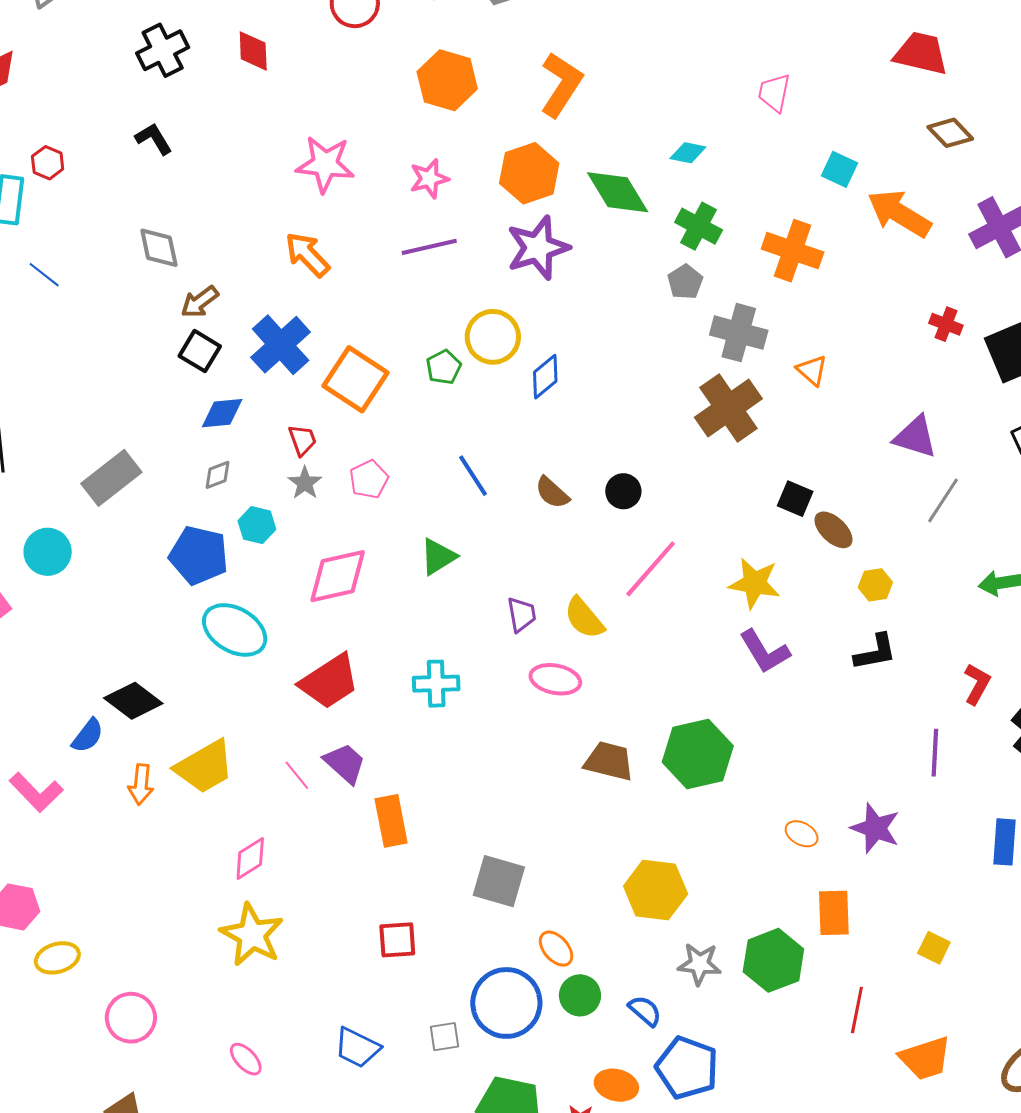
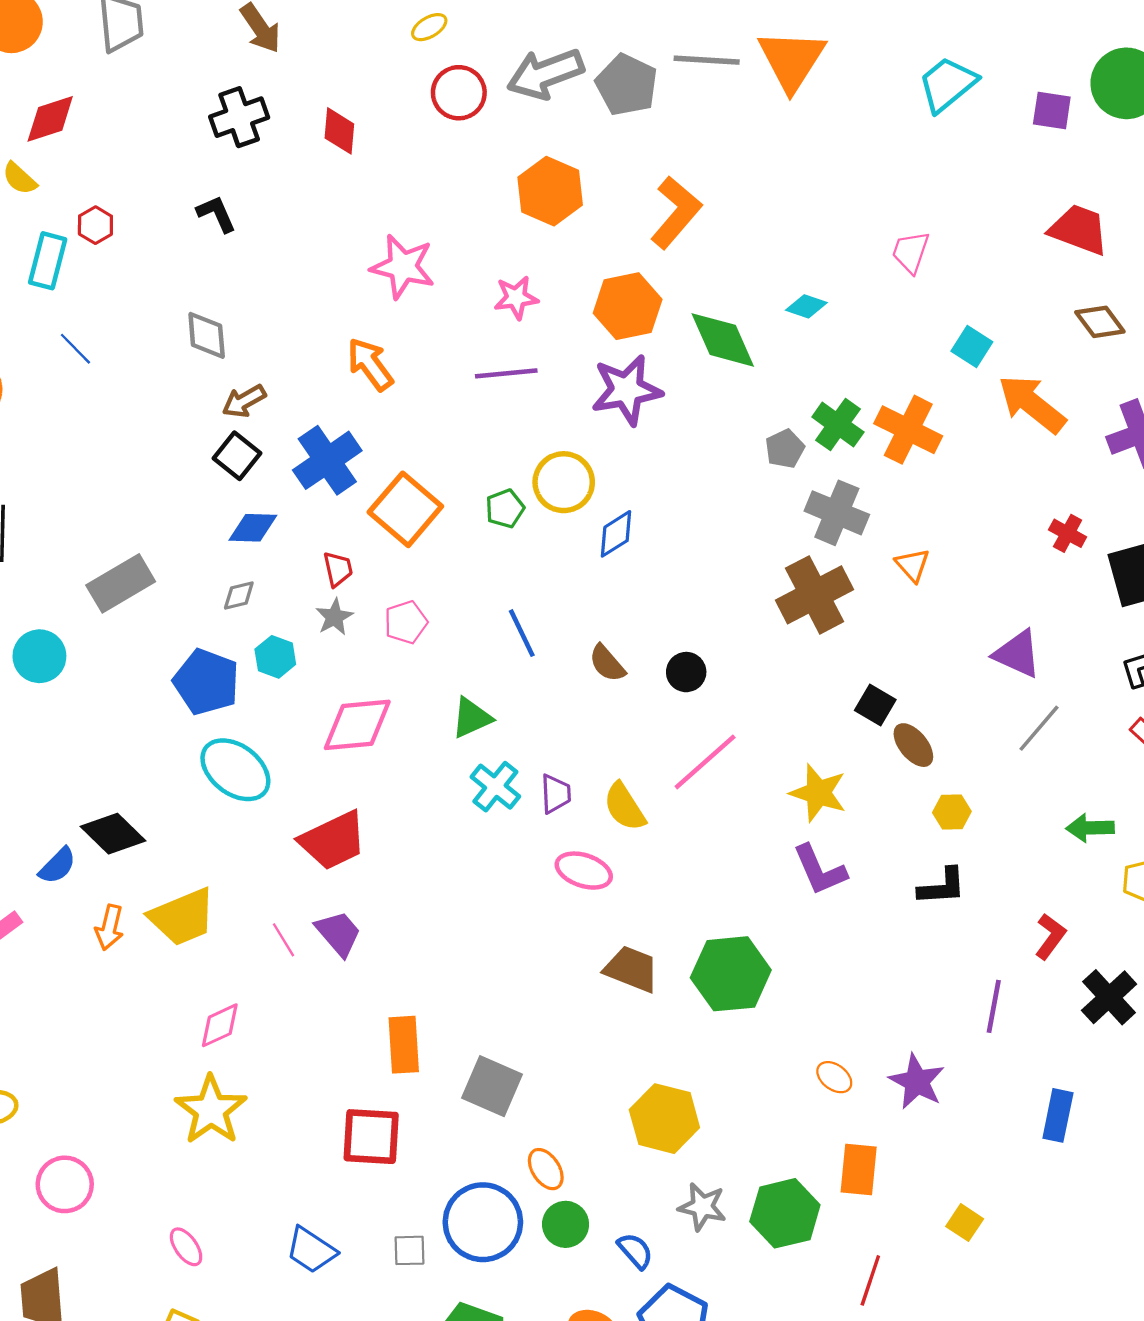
green cross: (699, 226) -> (838, 425), moved
cyan cross: (436, 684) -> (495, 787), moved, turned 33
orange rectangle: (391, 821) -> (404, 1045), moved
red square: (397, 940) -> (371, 1137), size x1.4

